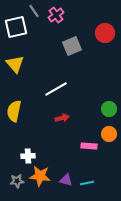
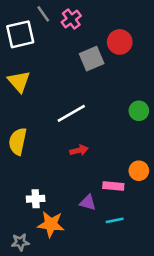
red circle: (105, 33) -> (120, 42), moved
green circle: (109, 109) -> (139, 111), moved
purple triangle: (66, 180) -> (88, 203), moved
gray star: (17, 181) -> (20, 242), moved
cyan line: (87, 183) -> (115, 220), moved

